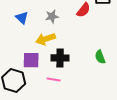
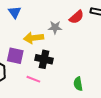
gray star: (52, 16) -> (55, 27), moved
green semicircle: (100, 57) -> (78, 84), moved

